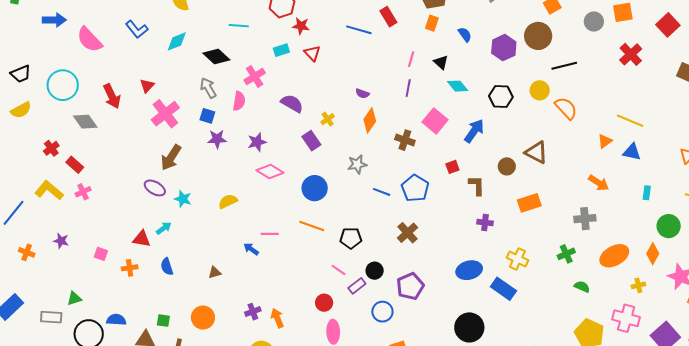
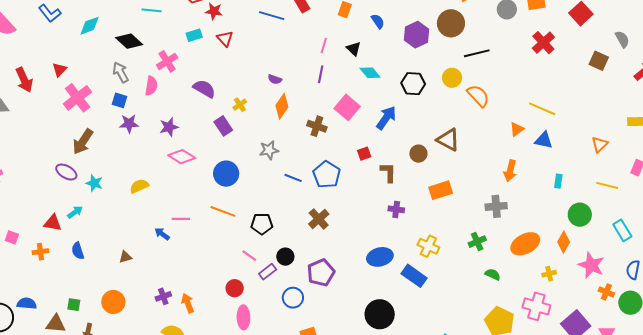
orange arrow: (599, 183) -> (510, 171), turned 70

